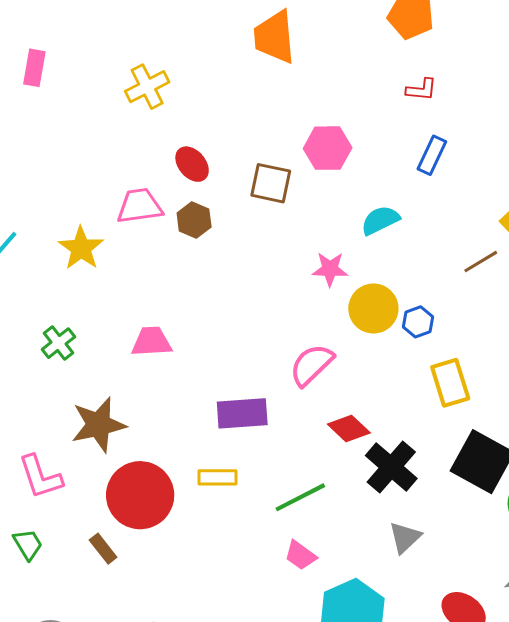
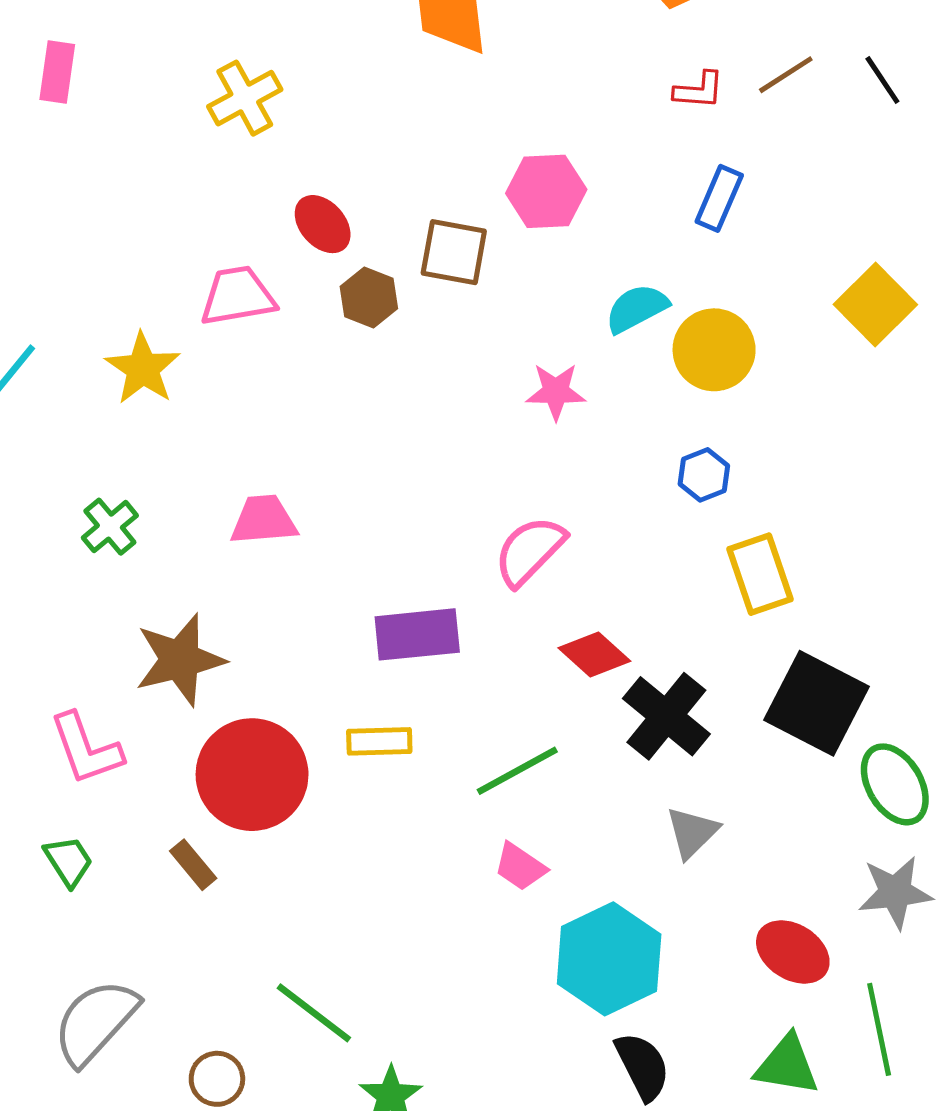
brown hexagon: (194, 220) -> (369, 297), moved
brown line: (481, 262) -> (786, 75), moved
yellow circle: (373, 309) -> (714, 350), moved

